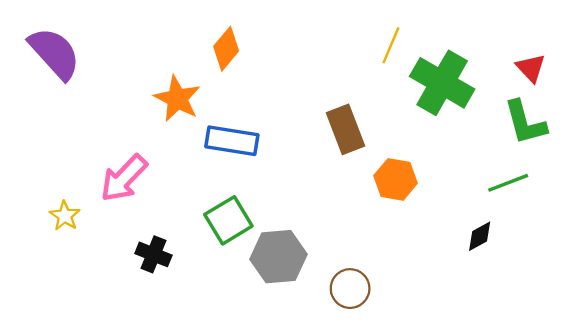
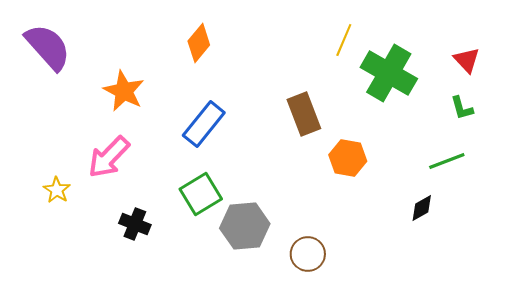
orange star: (177, 99) -> (124, 91), moved
green L-shape: (525, 123) -> (462, 108), size x0.6
blue rectangle: (232, 141) -> (204, 124), turned -60

